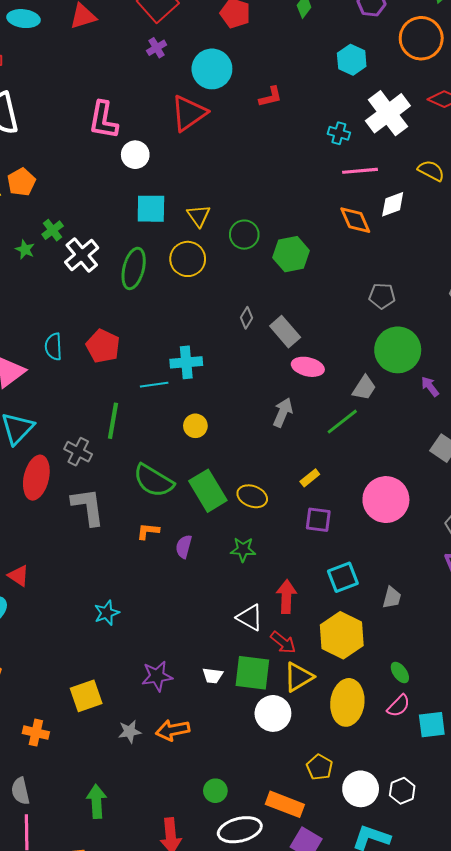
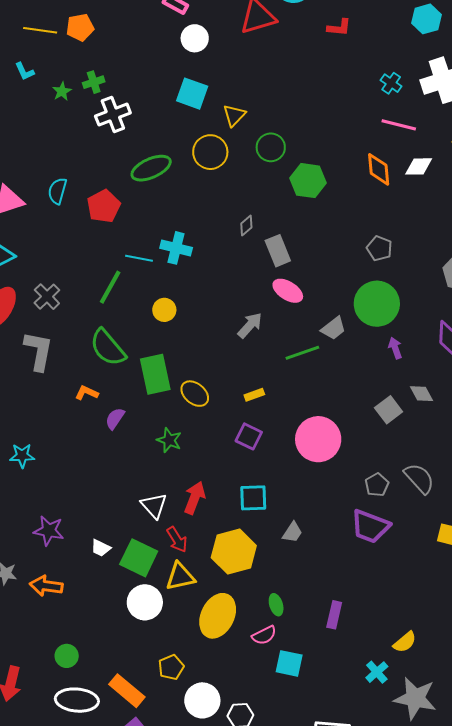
green ellipse: (134, 268) -> (151, 168), moved, turned 33
green line: (113, 421) -> (110, 287), moved

